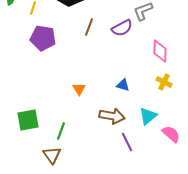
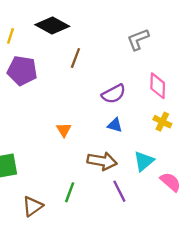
purple semicircle: (122, 28) -> (114, 94), moved
green line: (61, 131) -> (70, 192), moved
brown triangle: (52, 155) -> (33, 206), turned 30

